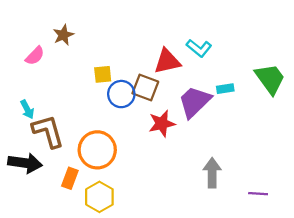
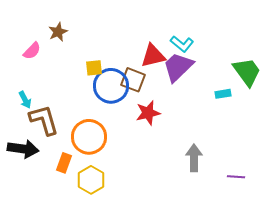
cyan rectangle: (225, 89) -> (223, 94), moved
blue circle: (121, 94) -> (111, 86), size x1.4
purple trapezoid: (195, 102) -> (178, 67), moved

